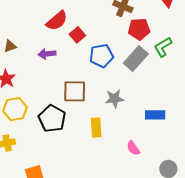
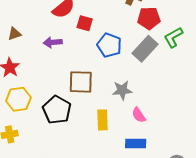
red square: (77, 35) -> (85, 23), turned -35
blue pentagon: (101, 56) -> (109, 45), turned 30
blue rectangle: (155, 115) -> (136, 143), moved
pink semicircle: (133, 148) -> (139, 115), moved

